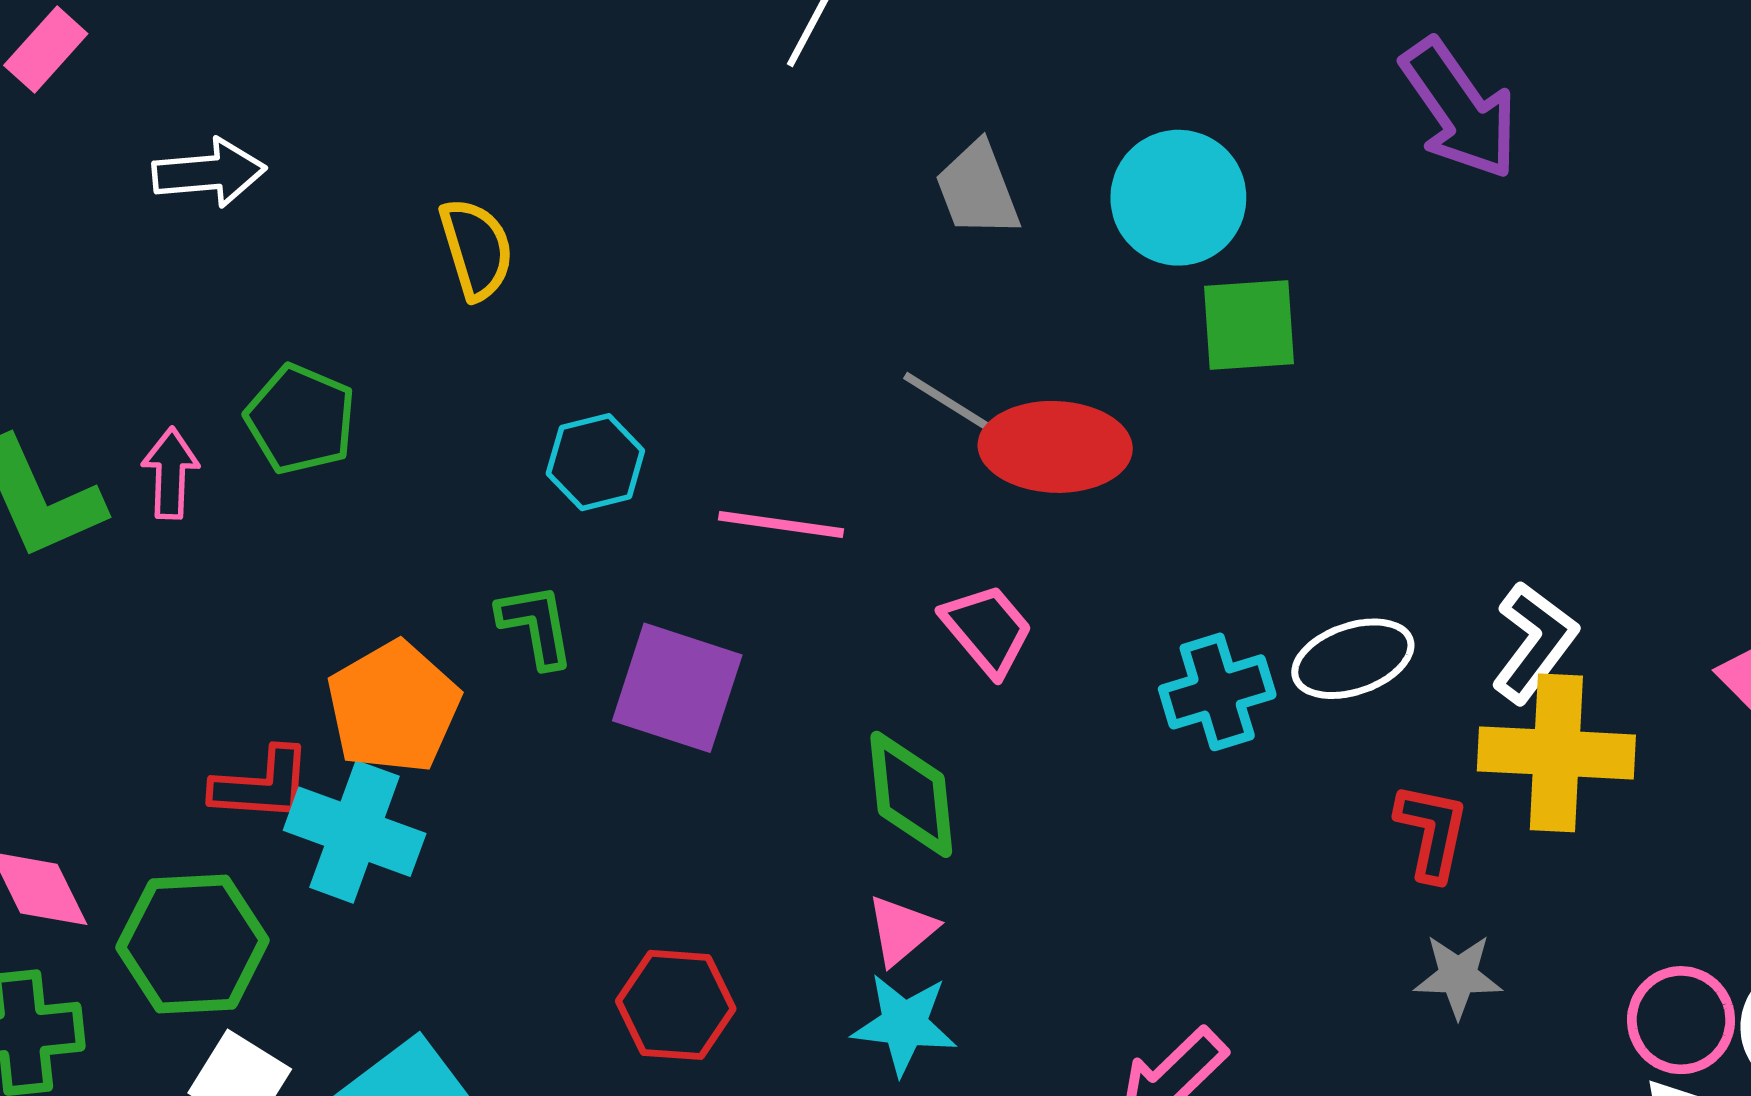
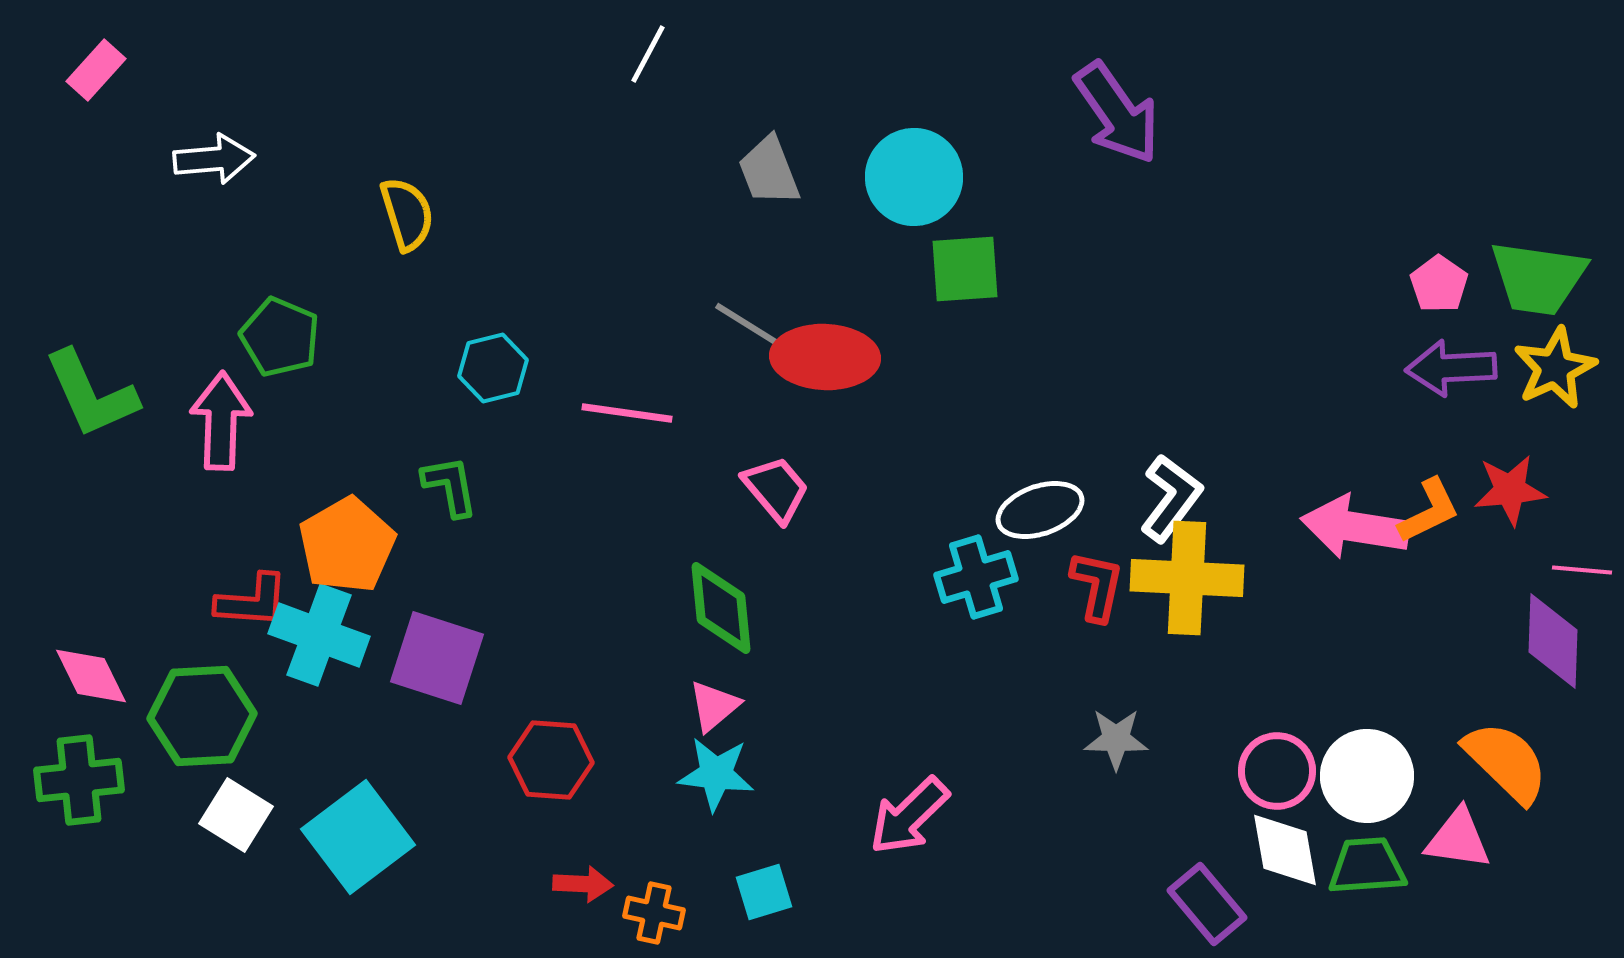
pink arrow: (170, 473) -> (221, 421), moved, size x1.5
purple square: (677, 688) -> (437, 658), moved
cyan cross: (1217, 692) -> (976, 577), moved
red L-shape: (1432, 832) -> (1097, 586), moved

